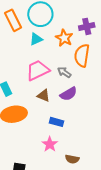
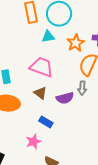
pink trapezoid: (38, 70) -> (41, 67), turned 30
gray arrow: (64, 72) -> (82, 88), moved, turned -136

